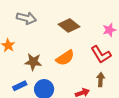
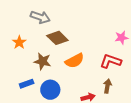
brown diamond: (69, 25) -> (57, 38), moved
red L-shape: (101, 54) -> (111, 61), turned 135

